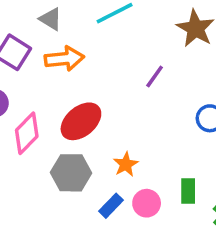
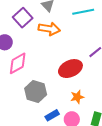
red ellipse: (81, 121) -> (70, 69), moved
orange star: (126, 164) -> (77, 97), moved

